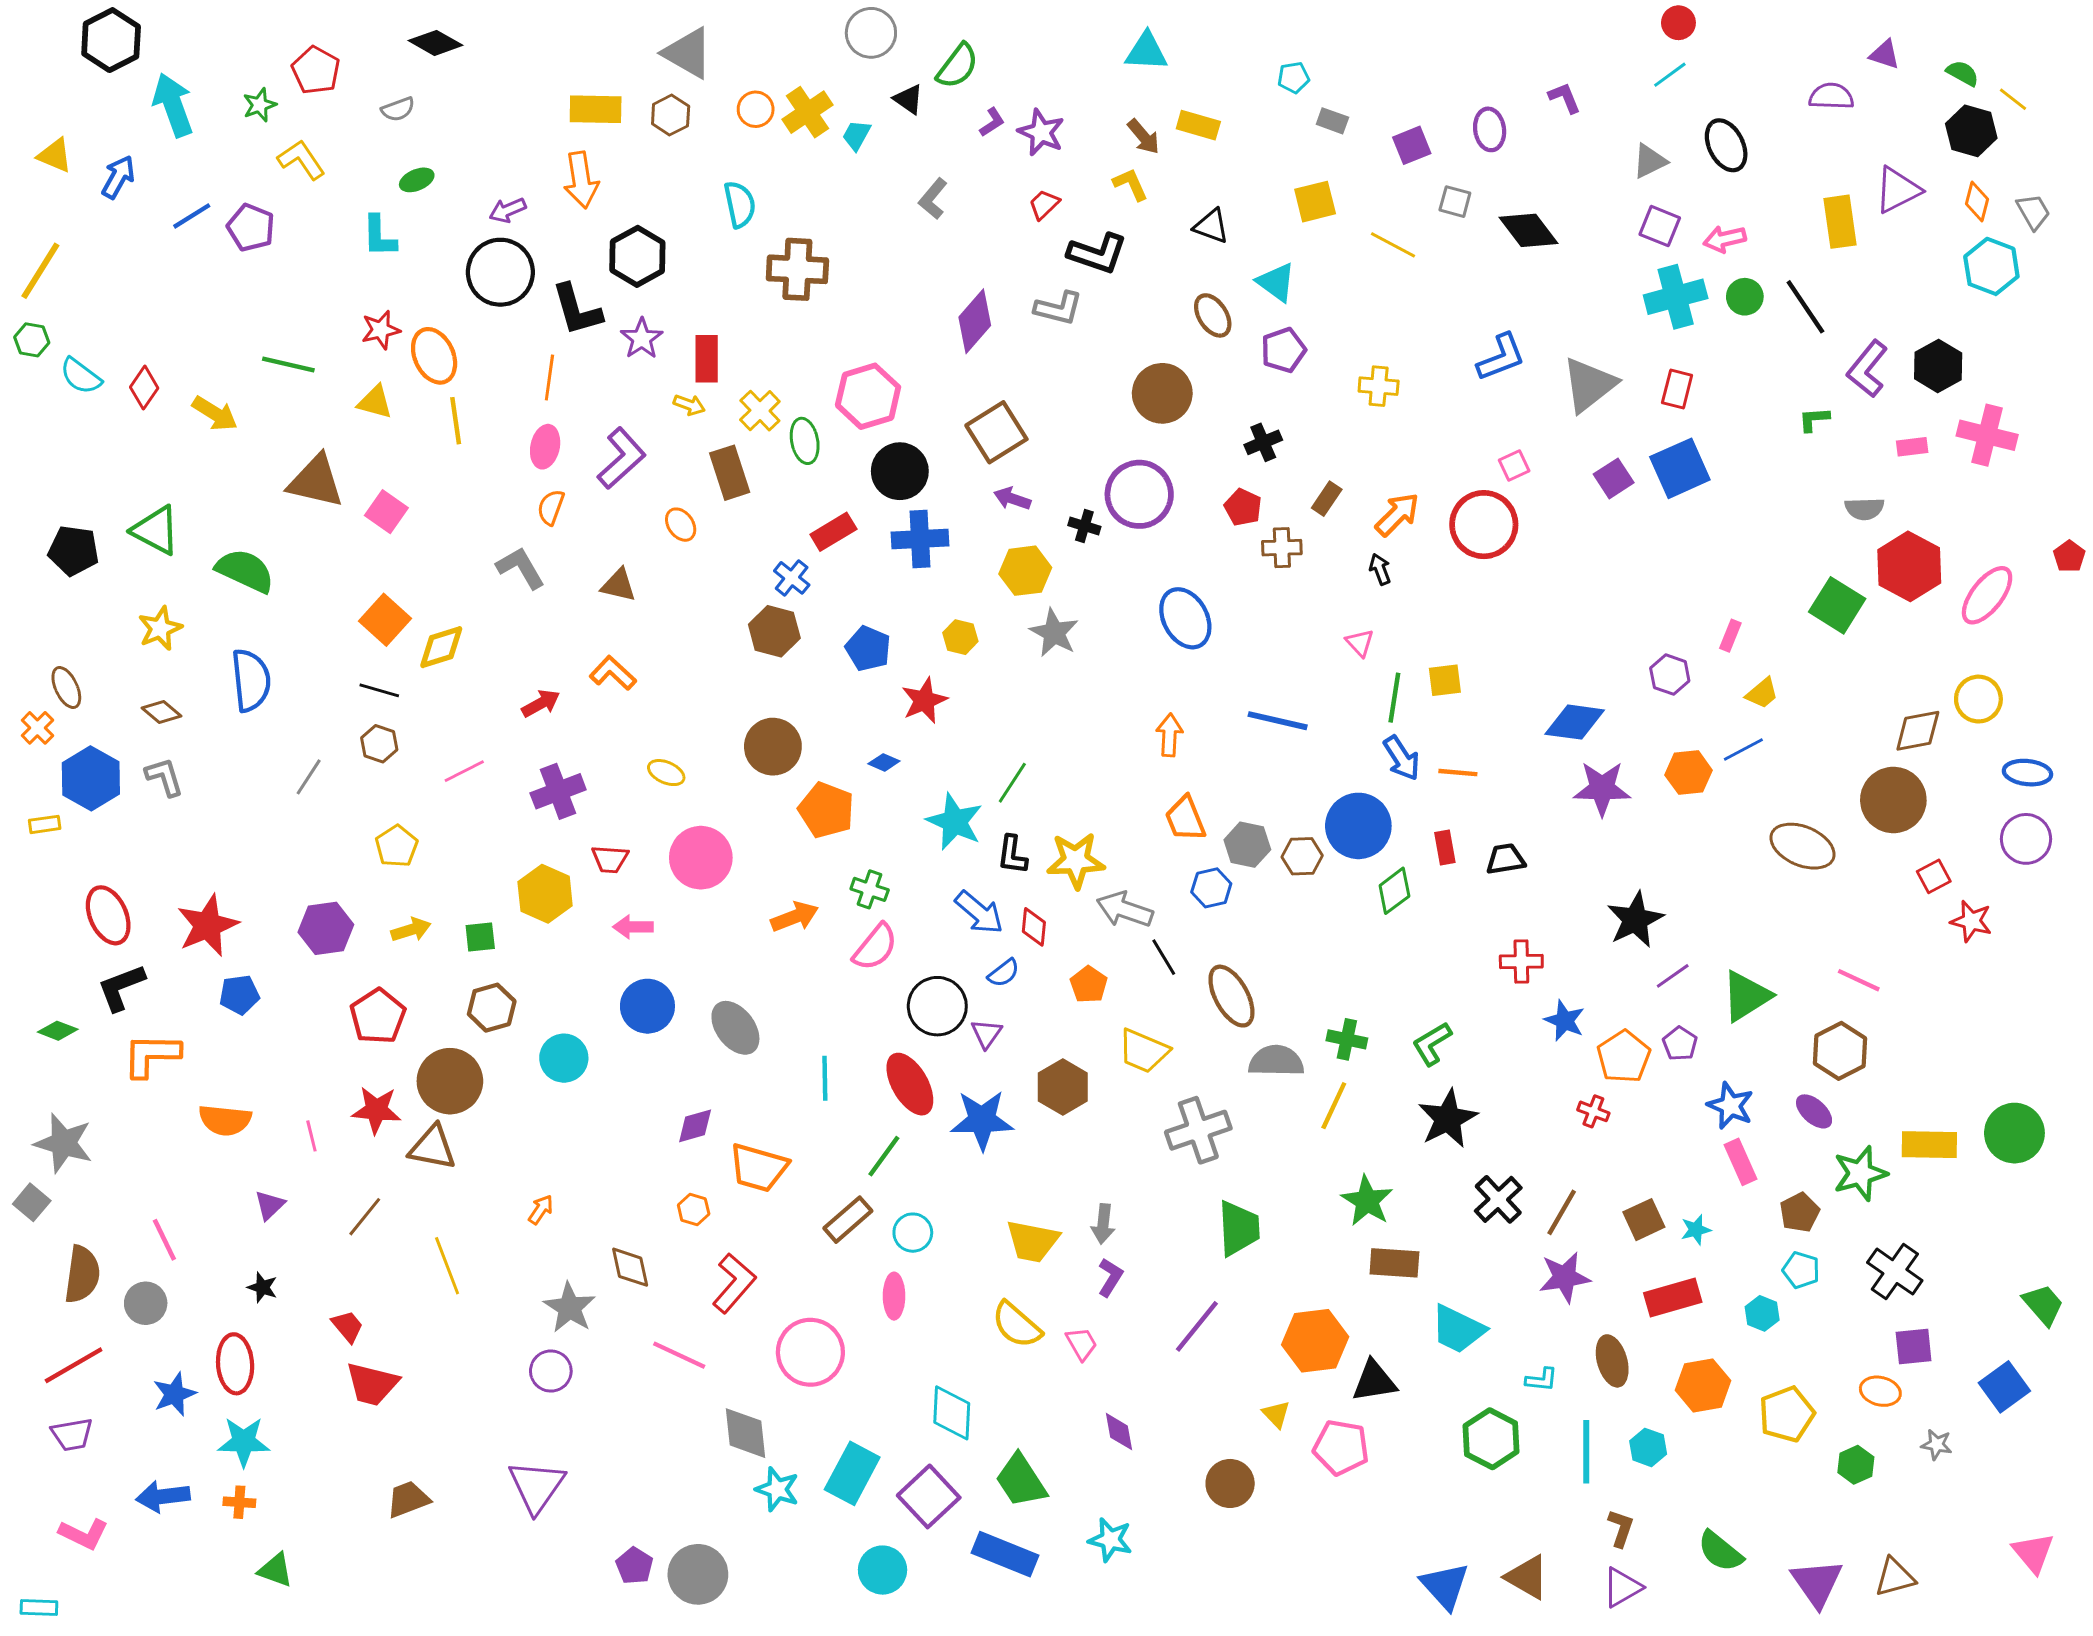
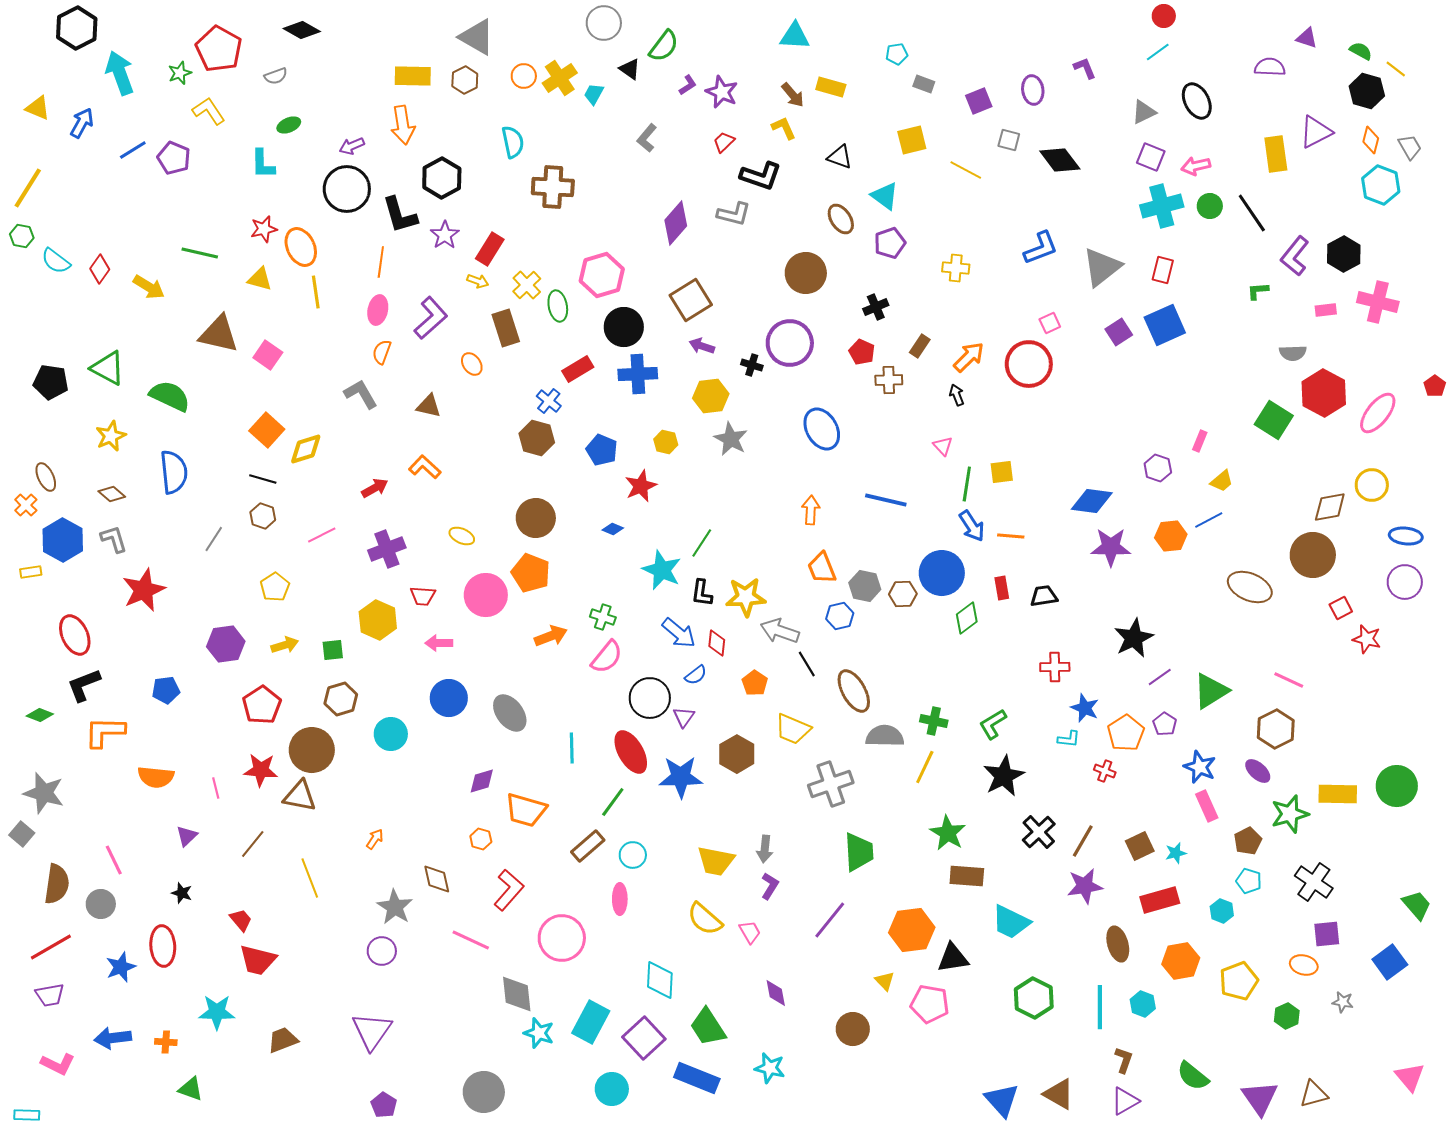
red pentagon: (316, 70) -> (219, 49), size x1.4
red rectangle: (707, 359) -> (490, 249), turned 32
orange pentagon: (826, 810) -> (531, 573), moved
red star: (208, 925) -> (144, 590), moved
cyan L-shape: (1541, 1380) -> (1069, 739), moved
cyan star: (244, 1442) -> (217, 1012), moved
purple pentagon: (634, 1566) -> (384, 1105), moved

